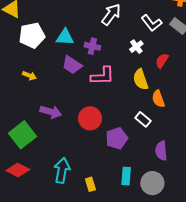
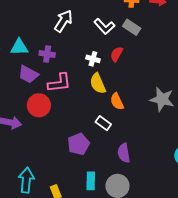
white cross: (136, 47) -> (93, 59), moved, turned -32
red semicircle: (162, 61) -> (117, 54), moved
red circle: (90, 118) -> (39, 105), moved

